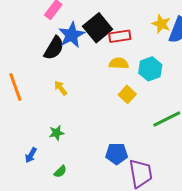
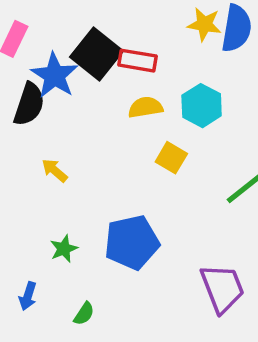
red rectangle: (120, 36) -> (138, 61), turned 30
blue pentagon: (117, 154) -> (132, 242), moved, size x1.4

